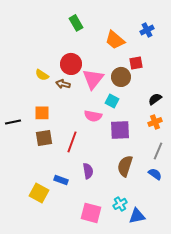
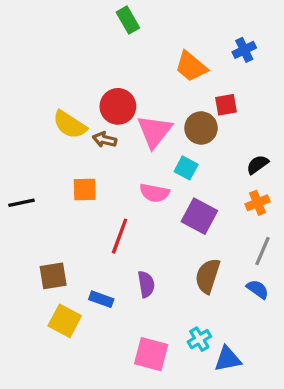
green rectangle: (76, 23) -> (128, 20), moved
yellow semicircle: (42, 75) -> (70, 125), size x1.5
orange square: (42, 113) -> (85, 189), moved
purple square: (120, 130) -> (199, 216), turned 30
brown square: (44, 138) -> (53, 276), moved

